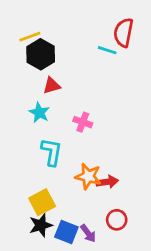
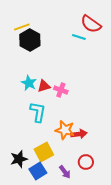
red semicircle: (123, 33) -> (91, 24), turned -65
red triangle: (52, 85) -> (44, 86), moved
yellow square: (42, 202) -> (44, 152), moved
black star: (41, 225) -> (19, 159), moved
blue square: (66, 232) -> (38, 171), moved, turned 36

